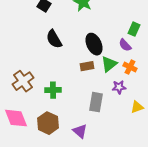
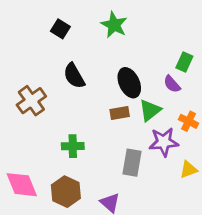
orange cross: (130, 67) -> (189, 121), moved
brown cross: (23, 81) -> (31, 101), moved
purple star: (119, 87) -> (164, 142), size x1.5

